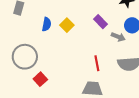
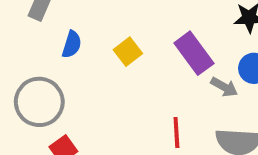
purple rectangle: (101, 22) -> (194, 53), size x1.5
blue semicircle: (47, 24) -> (72, 44), moved

